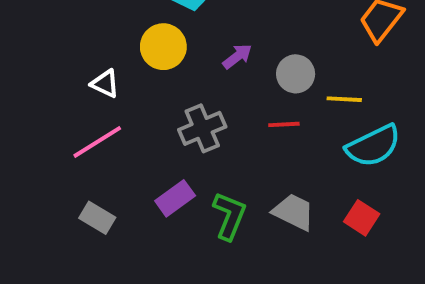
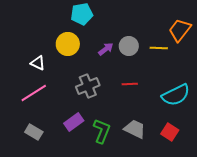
gray circle: (296, 74) -> (129, 46), moved
yellow line: (344, 99) -> (159, 48), moved

